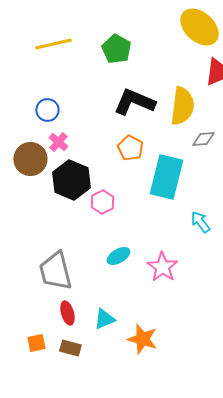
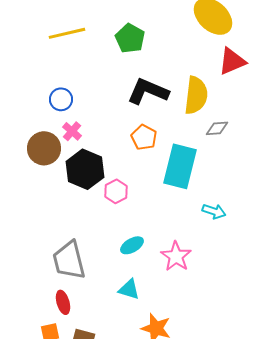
cyan arrow: (200, 222) -> (214, 211), turned 145
red ellipse: (67, 313) -> (63, 302), moved
cyan triangle: (104, 319) -> (129, 289), moved, turned 40

